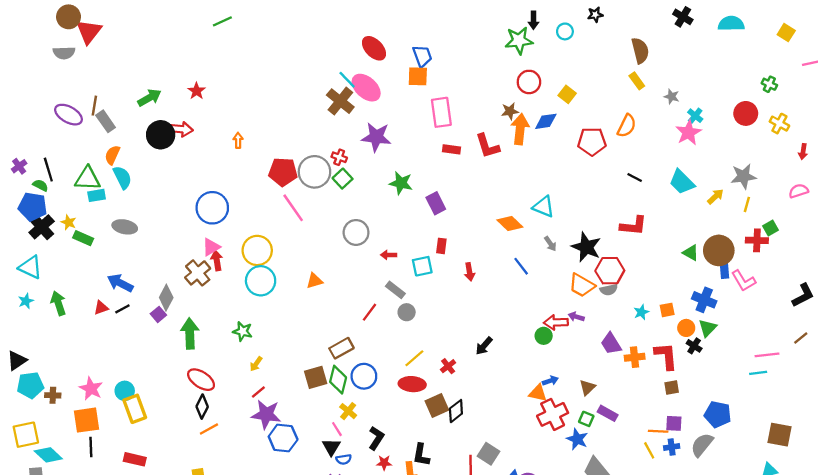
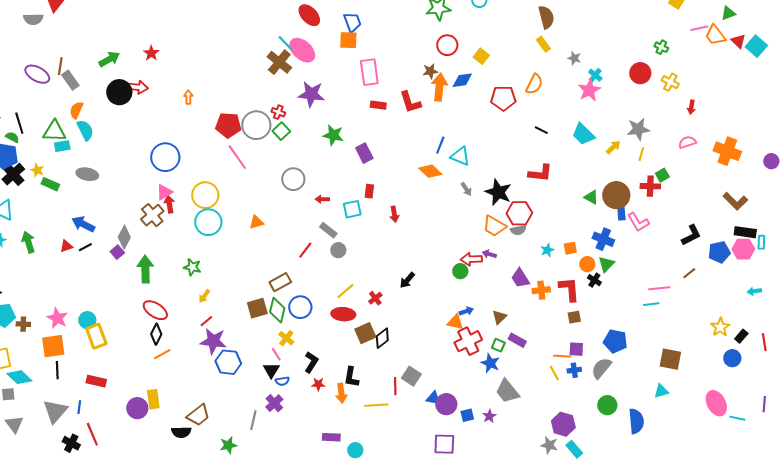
blue line: (521, 266) -> (440, 145), moved, turned 60

